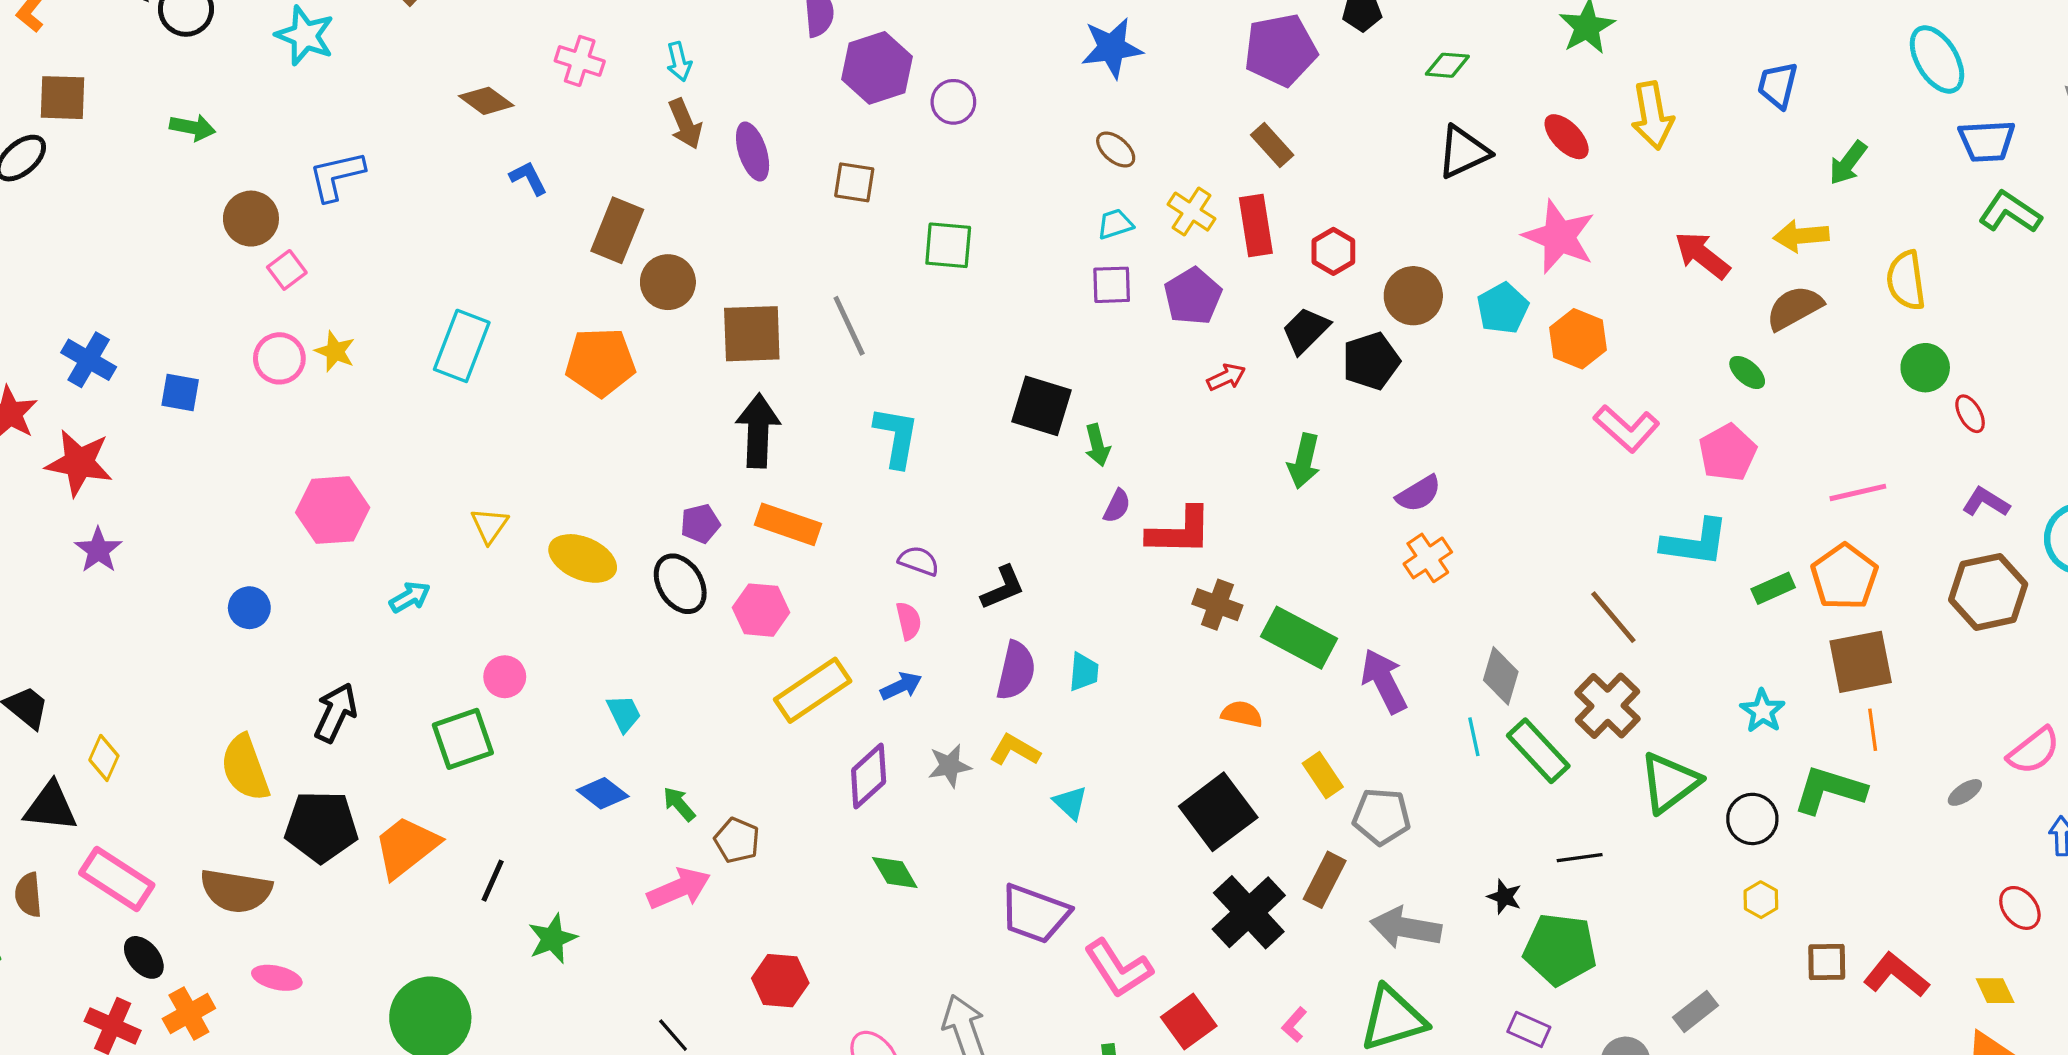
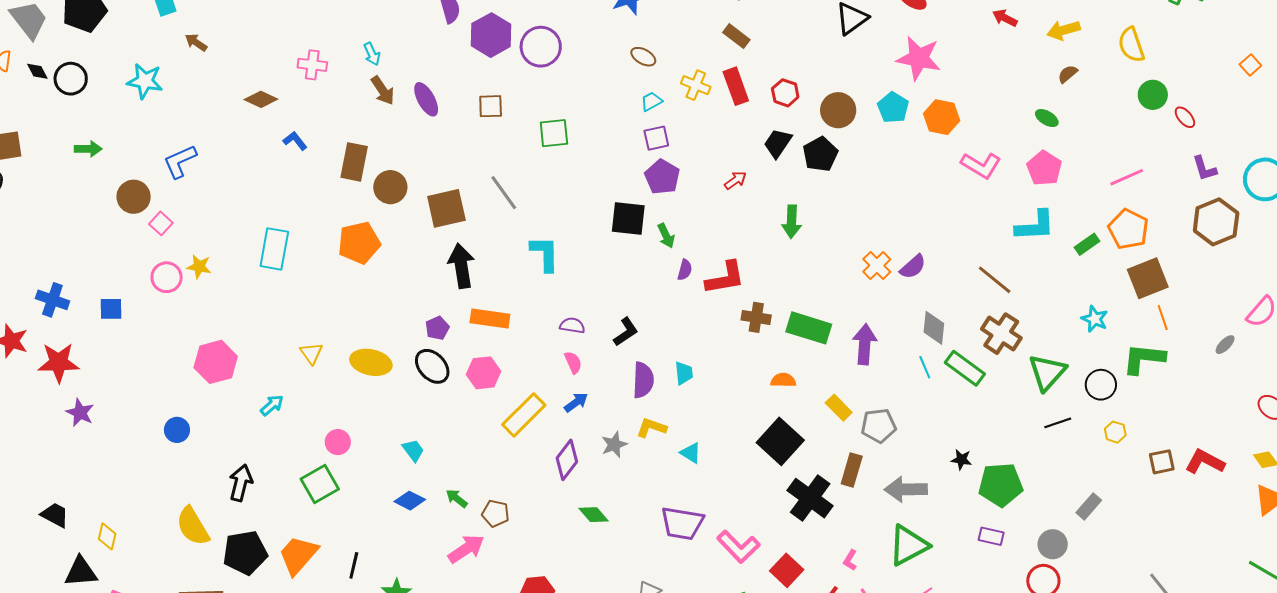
purple circle: (953, 102) -> (541, 47), size x1.5
red arrow: (1702, 255) -> (1005, 18), moved, size x0.7
purple pentagon: (1193, 296) -> (662, 177), moved
brown semicircle: (1794, 308) -> (1068, 74), size x0.6
purple semicircle: (1419, 494) -> (913, 267), moved
purple L-shape: (1986, 502) -> (1204, 168), turned -128
purple arrow: (1384, 681) -> (865, 344), turned 42
black line: (1580, 858) -> (1058, 423), moved

